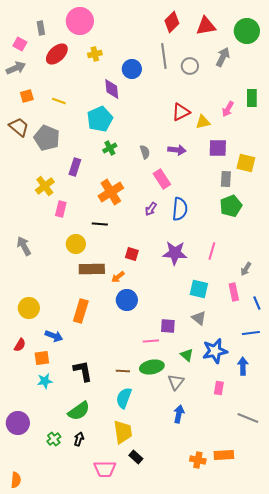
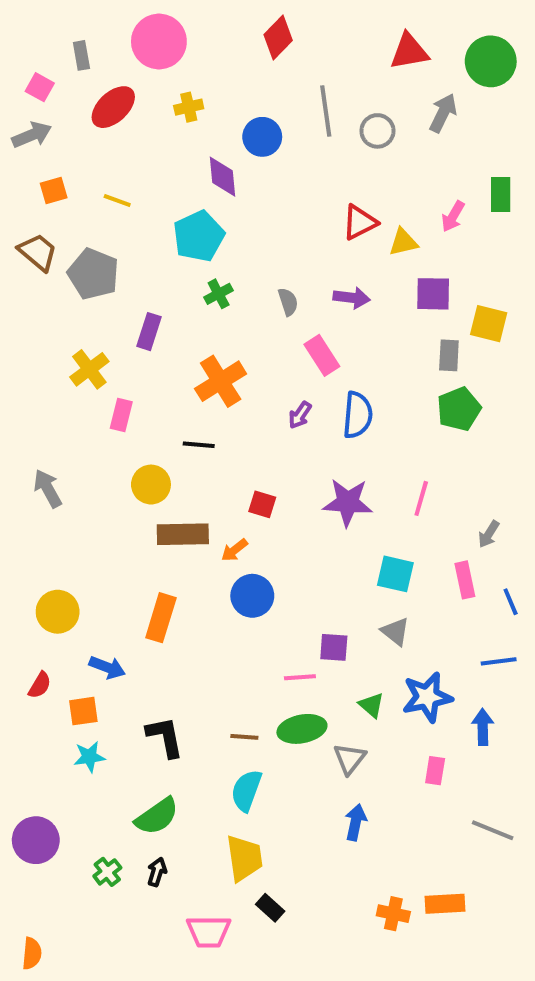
red diamond: (172, 22) -> (278, 38), moved

